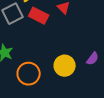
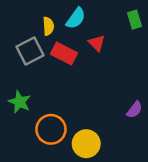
yellow circle: (65, 66) -> (86, 144), moved

